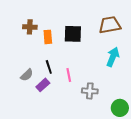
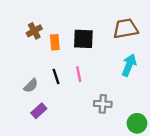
brown cross: (30, 27) -> (34, 31), turned -32
pink line: (69, 75) -> (79, 74), moved
purple rectangle: (43, 85) -> (39, 111), moved

